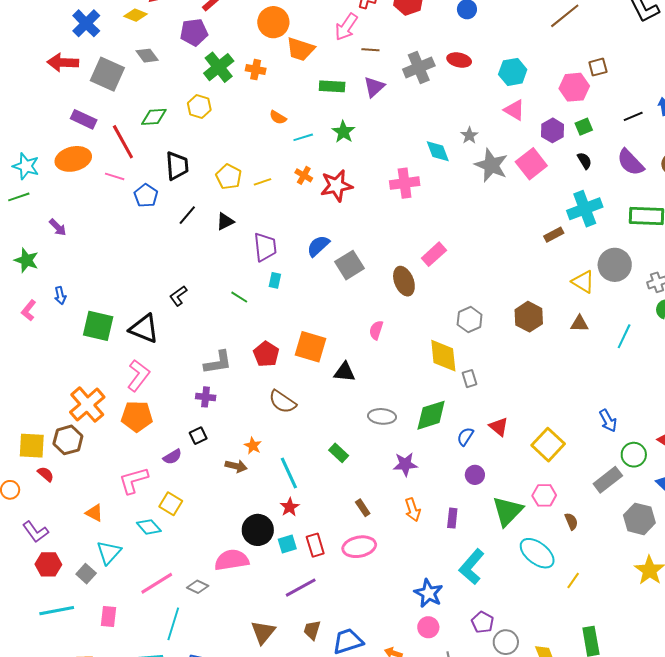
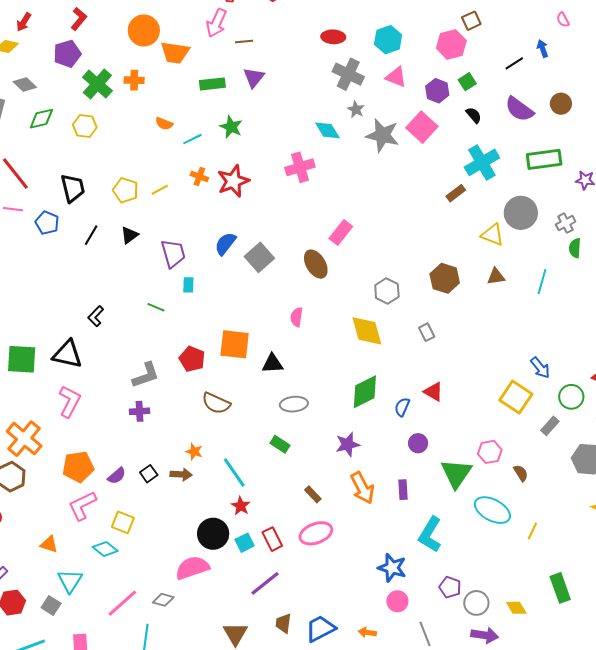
gray cross: (419, 68) -> (348, 74), moved, turned -32
green diamond: (154, 117) -> (41, 119), moved
gray rectangle: (469, 379) -> (427, 332), moved
orange pentagon: (137, 416) -> (78, 467), moved
gray ellipse: (382, 416) -> (294, 404), moved
black square: (198, 436) -> (149, 474), moved
yellow square: (548, 445) -> (516, 397), moved
gray rectangle: (608, 480) -> (550, 426), size x0.7
orange arrow: (413, 510) -> (362, 488), size x1.4

